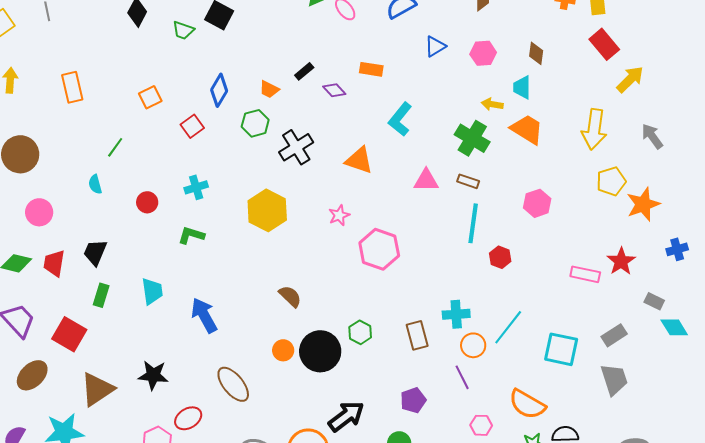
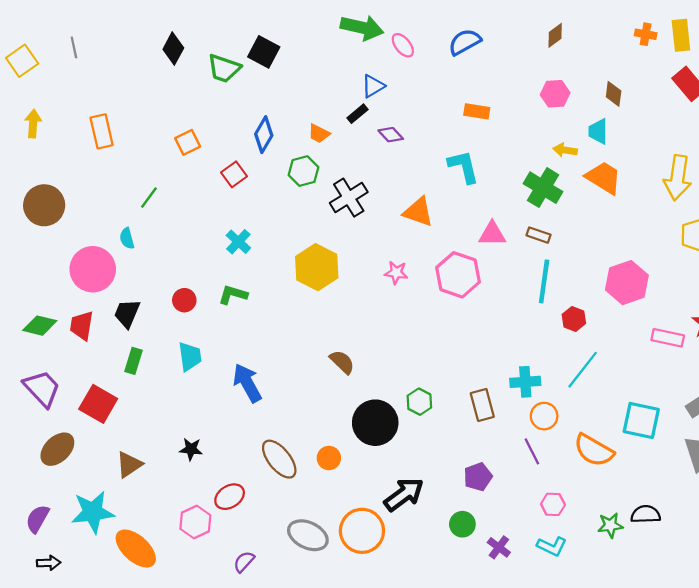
green trapezoid: (183, 30) -> (224, 68), size x1.4
blue triangle: (435, 46) -> (373, 86), moved
orange rectangle: (371, 69) -> (477, 111), moved
cyan L-shape: (400, 119) -> (464, 167), turned 128
cyan cross: (196, 187) -> (238, 242), turned -30
red circle: (147, 202) -> (184, 300), moved
pink hexagon: (537, 203) -> (627, 283), moved, size x1.4
pink circle: (39, 212) -> (93, 269), moved, size x1.5
pink star: (339, 215) -> (396, 273), turned 30
pink hexagon: (379, 249) -> (458, 275), moved
cyan line: (508, 327) -> (583, 370), moved
orange circle: (283, 350) -> (329, 458), moved
black star: (153, 375) -> (191, 449), size x0.7
brown triangle: (97, 389) -> (129, 465), size x0.7
orange semicircle: (527, 404) -> (594, 450), moved

